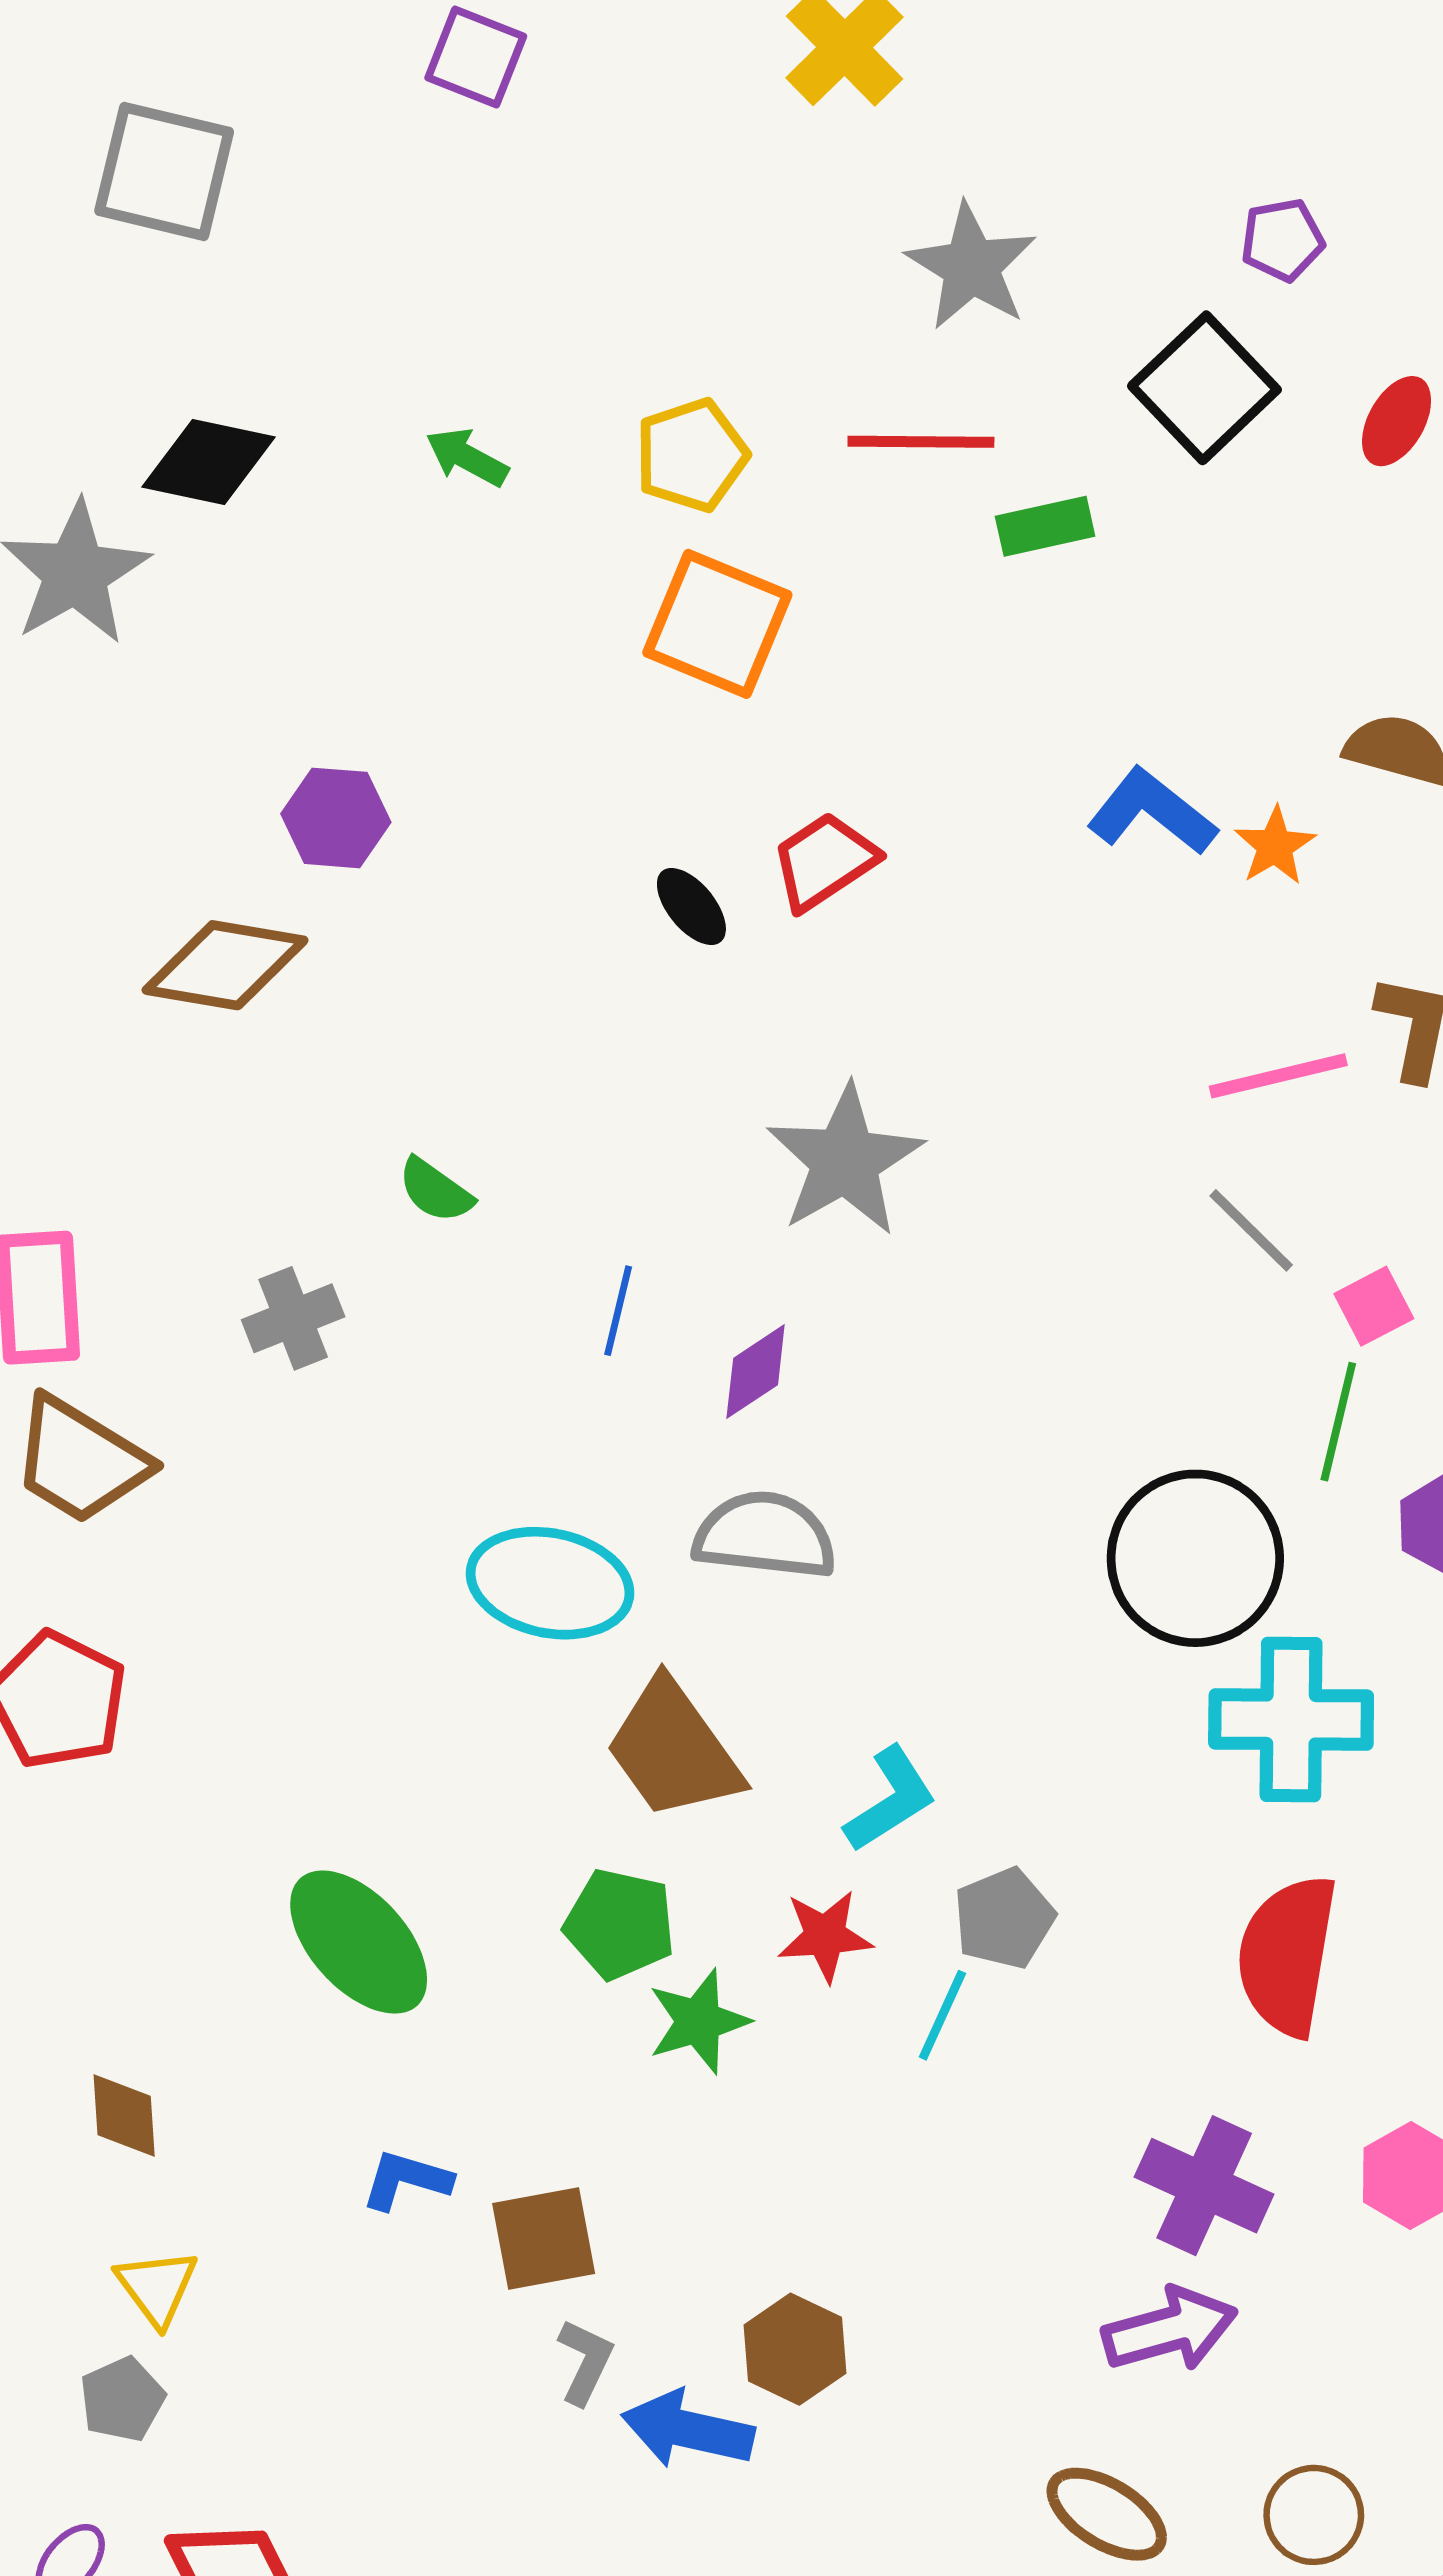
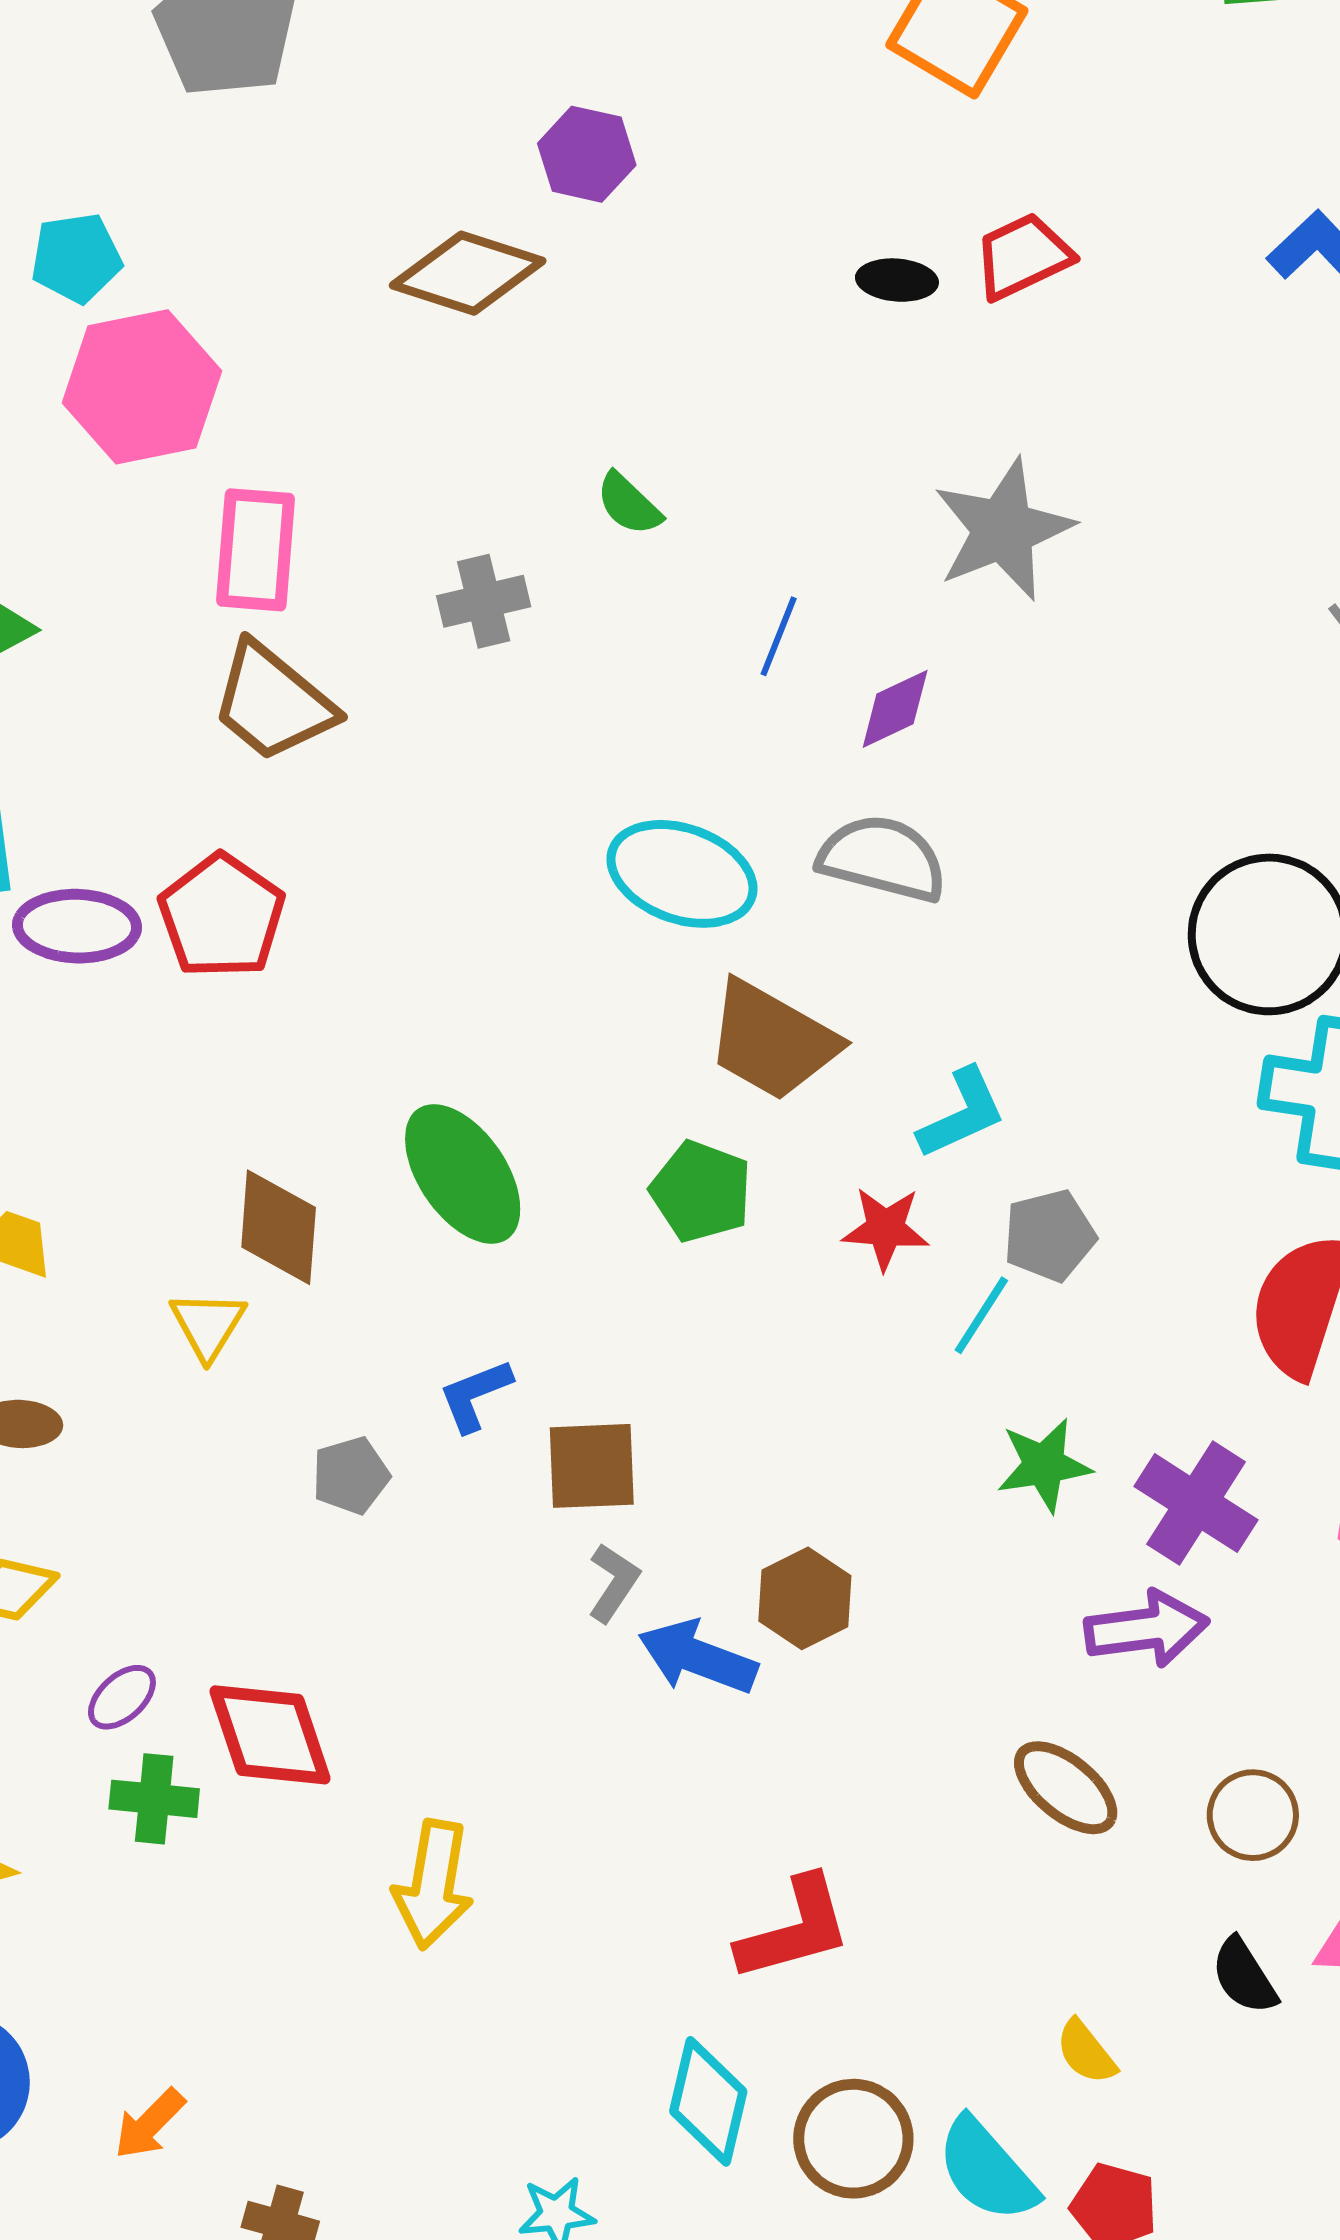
black ellipse: (691, 906) -> (897, 280), turned -54
brown trapezoid: (673, 1750) -> (772, 1041), turned -33
green star: (698, 2021) -> (1044, 1465), moved
brown diamond: (124, 2116) -> (279, 1227), moved, size x1.4
blue L-shape: (406, 2180) -> (475, 1395), turned -46
yellow triangle: (157, 2287) -> (208, 1325), moved
gray pentagon: (122, 2399) -> (351, 1475), moved

